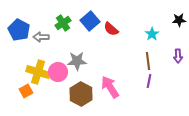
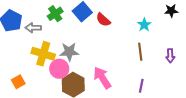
purple arrow: (178, 56) -> (170, 56), moved
yellow cross: (38, 72) -> (43, 54), moved
pink circle: (58, 72) -> (59, 69), moved
purple line: (149, 81) -> (141, 86), moved

